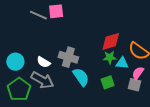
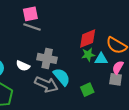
gray line: (38, 15) -> (32, 27), moved
gray arrow: (42, 80) -> (46, 84), moved
green square: (108, 82) -> (87, 90), moved

